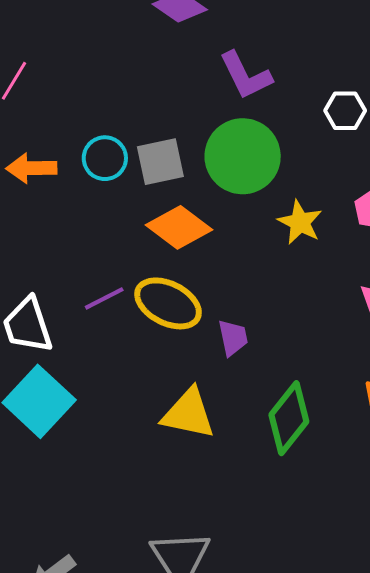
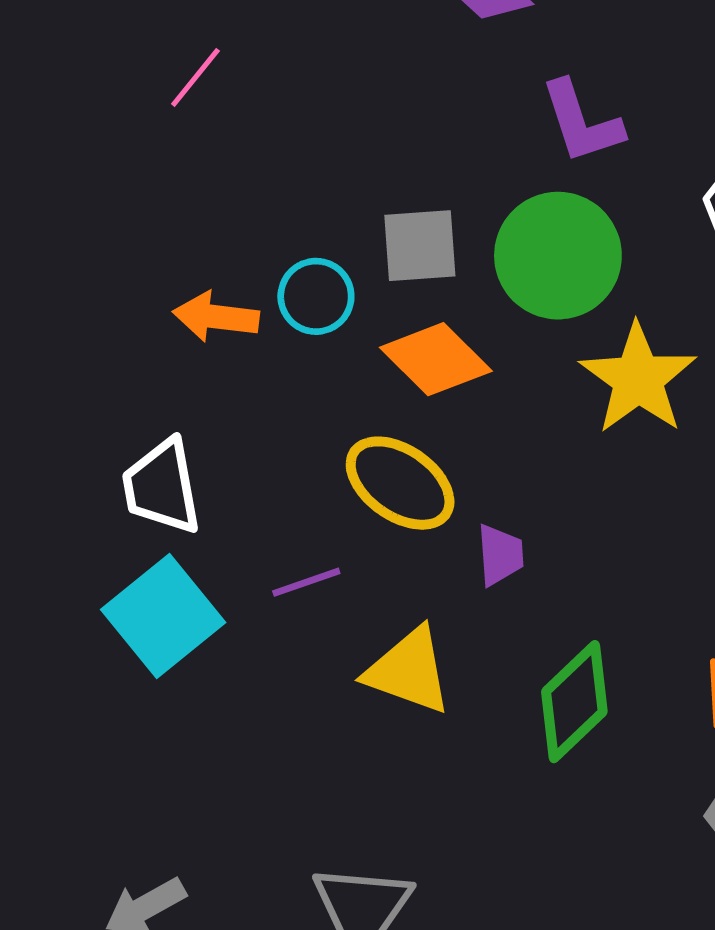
cyan circle: (105, 158) -> (316, 296), moved
orange arrow: (31, 168) -> (216, 317), moved
yellow star: (300, 222) -> (638, 379), size x1.5
purple line: (104, 298) -> (306, 582), moved

